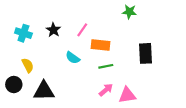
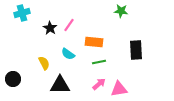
pink line: (82, 30) -> (69, 25), moved
cyan cross: (23, 33) -> (22, 13), moved, turned -35
yellow semicircle: (28, 65) -> (44, 63), moved
black triangle: (44, 91) -> (60, 85), moved

